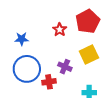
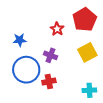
purple cross: (65, 67) -> (50, 55), moved

